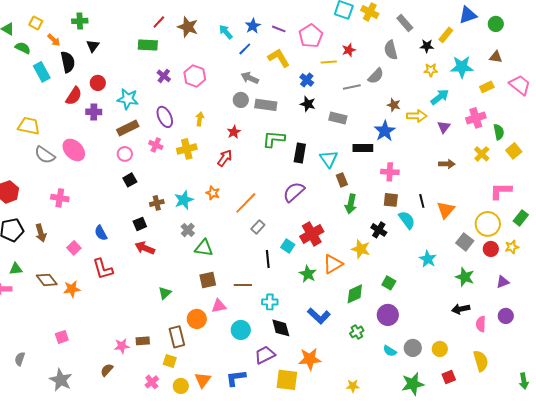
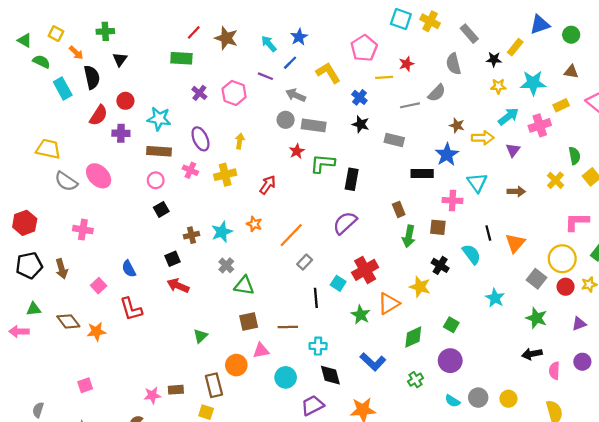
purple line: (279, 29) -> (265, 76), moved
pink cross: (476, 118) -> (540, 125), moved
brown rectangle: (128, 128) -> (159, 151), turned 30
red star: (234, 132) -> (297, 151), moved
cyan triangle: (329, 159) -> (477, 183), moved
brown square: (391, 200) -> (438, 227), moved

